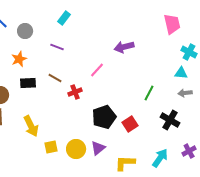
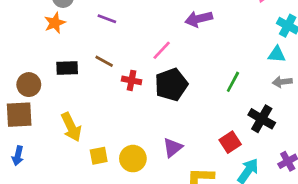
orange star: (19, 59) -> (55, 23), moved
red cross: (75, 92) -> (132, 80), turned 32
black pentagon: (104, 117) -> (171, 85), moved
red square: (130, 124) -> (230, 142), moved
purple triangle: (98, 148) -> (173, 148), moved

